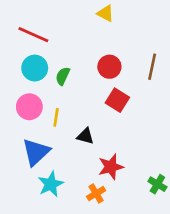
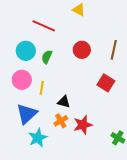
red line: (33, 35) -> (44, 26), moved
red square: (117, 100) -> (106, 83), moved
orange cross: (96, 193) -> (61, 121), moved

